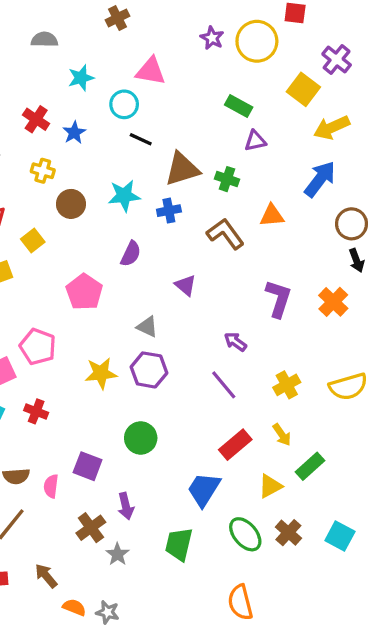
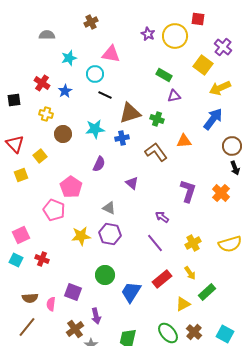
pink pentagon: (38, 347) -> (54, 210), moved
blue trapezoid: (204, 489) -> (131, 292), moved

